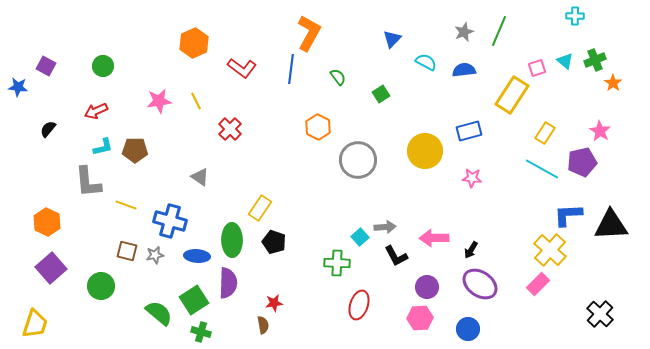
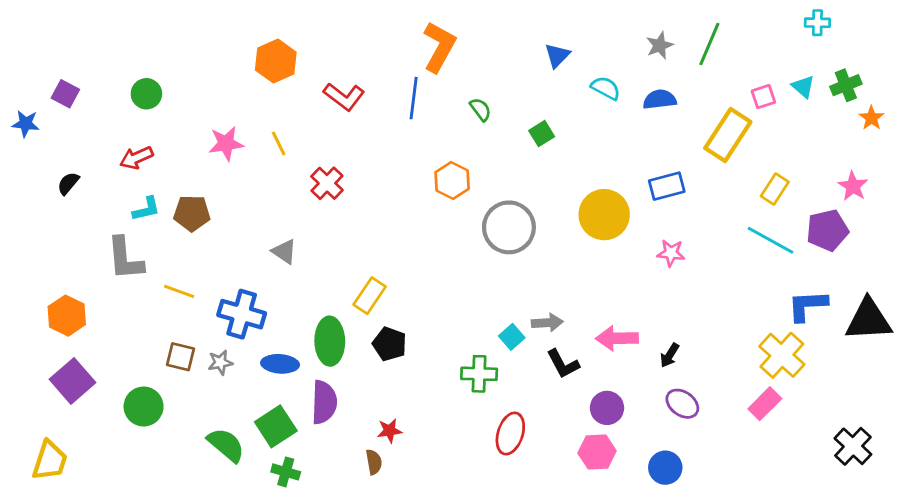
purple ellipse: (480, 284) -> (682, 404), size x0.7

